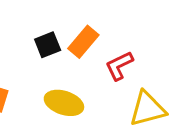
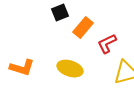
black square: (48, 45) -> (60, 13), moved

